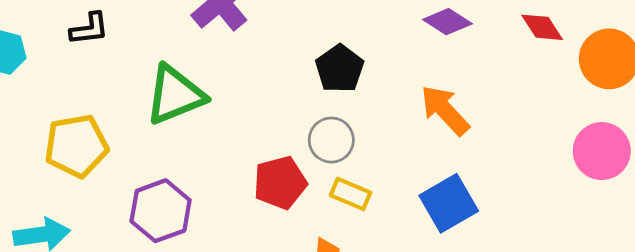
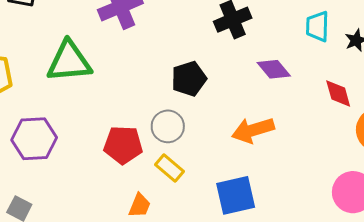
orange arrow: (445, 110) -> (253, 130), turned -81

